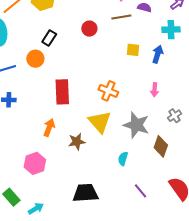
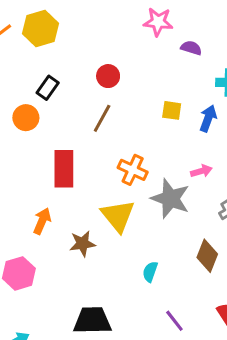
brown line: (121, 17) -> (102, 118), moved, turned -54
pink arrow: (155, 90) -> (201, 171), turned -112
gray star: (136, 125) -> (170, 199), moved

